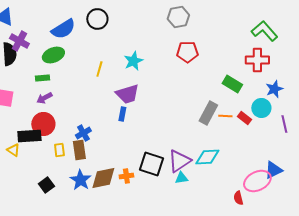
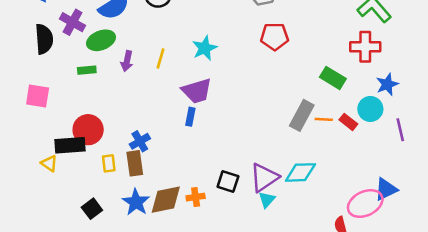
purple cross: (19, 41) -> (73, 22), moved
purple arrow: (44, 98) -> (127, 61), moved, turned -49
black square: (151, 164) -> (228, 181), size x0.7
cyan triangle: (181, 178) -> (267, 200), turned -40

